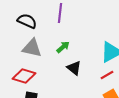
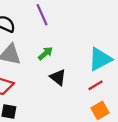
purple line: (60, 13) -> (42, 15), turned -30

